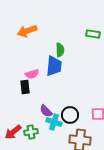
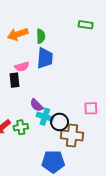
orange arrow: (27, 31) -> (18, 34), moved
green semicircle: (60, 50) -> (41, 36), moved
black circle: (70, 115) -> (60, 122), moved

